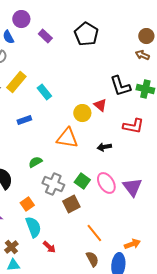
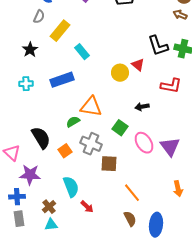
yellow rectangle: (16, 82) -> (60, 31), moved
blue rectangle: (24, 120) -> (62, 80), size x1.6
orange triangle: (67, 138) -> (91, 107), moved
green square: (82, 181) -> (120, 128), moved
orange square: (27, 204) -> (65, 151), moved
brown square: (71, 204) -> (109, 164), turned 30
orange arrow: (132, 244) -> (178, 189), moved, turned 98

